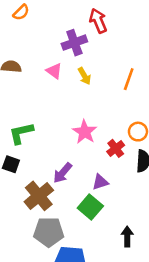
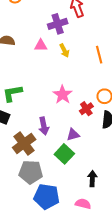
pink triangle: (54, 71) -> (41, 45), turned -40
orange line: (129, 79) -> (99, 55), turned -36
purple arrow: (63, 173) -> (44, 126), turned -54

